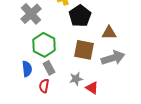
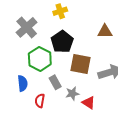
black pentagon: (80, 16) -> (62, 42), moved
brown triangle: (109, 33) -> (105, 32), moved
gray rectangle: (49, 68) -> (55, 82), moved

